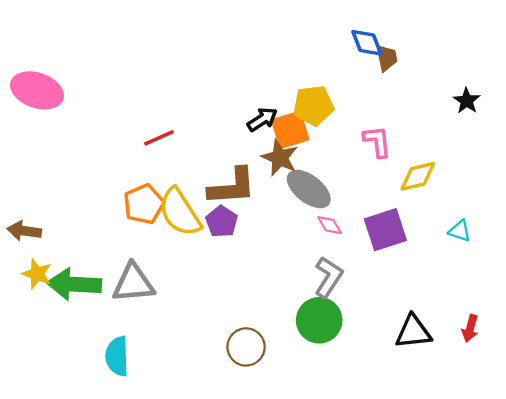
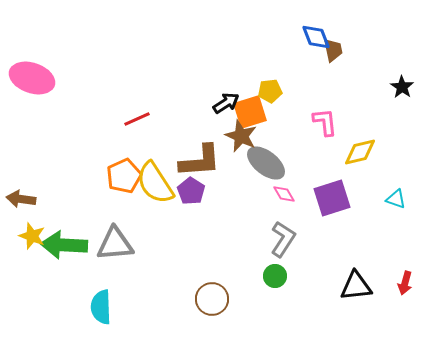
yellow pentagon: (313, 105) -> (270, 91), size x0.7
green circle: (319, 320) -> (275, 276), size x0.6

